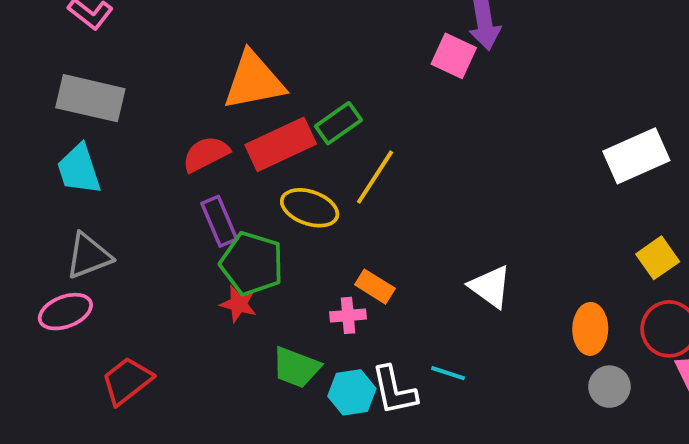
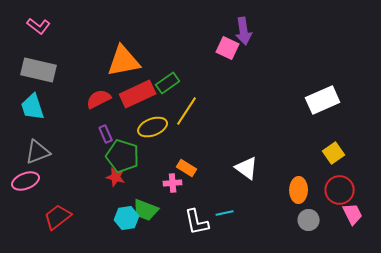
yellow ellipse: (310, 208) -> (153, 127), turned -40
purple rectangle: (219, 221) -> (106, 134), size x0.7
cyan line: (448, 373) -> (225, 213), turned -30
cyan hexagon: (352, 392) -> (127, 218), moved

